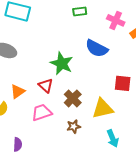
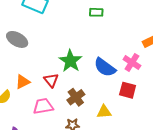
pink cross: (116, 20) -> (132, 62), moved
blue semicircle: (97, 48) -> (105, 67), moved
yellow triangle: (103, 108) -> (104, 112), size x0.7

